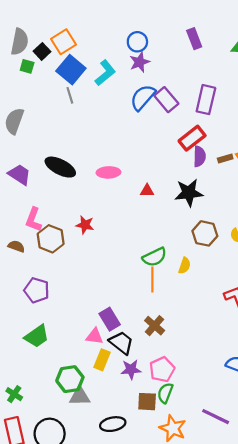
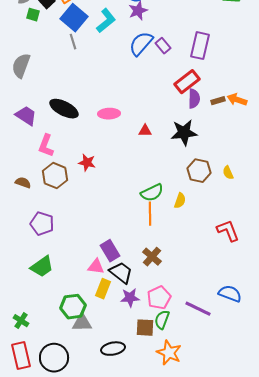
purple rectangle: (166, 100) -> (163, 46), size x0.7
pink L-shape: (34, 220) -> (46, 146), moved
purple line: (216, 417) -> (198, 309), moved

